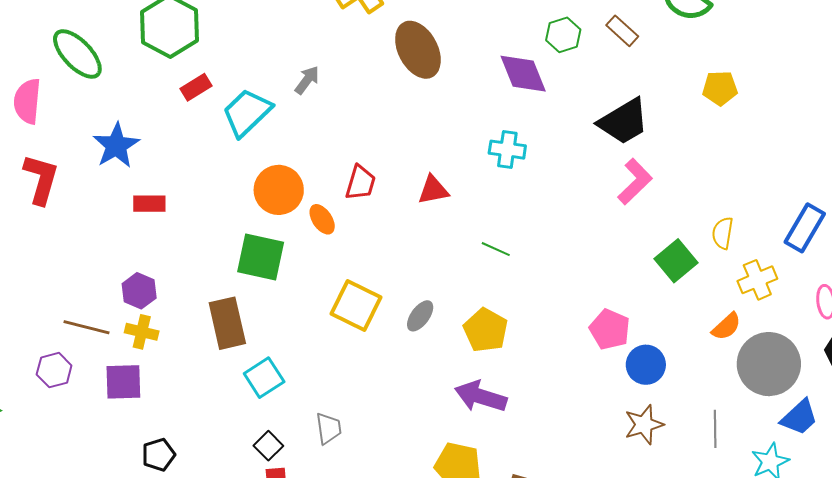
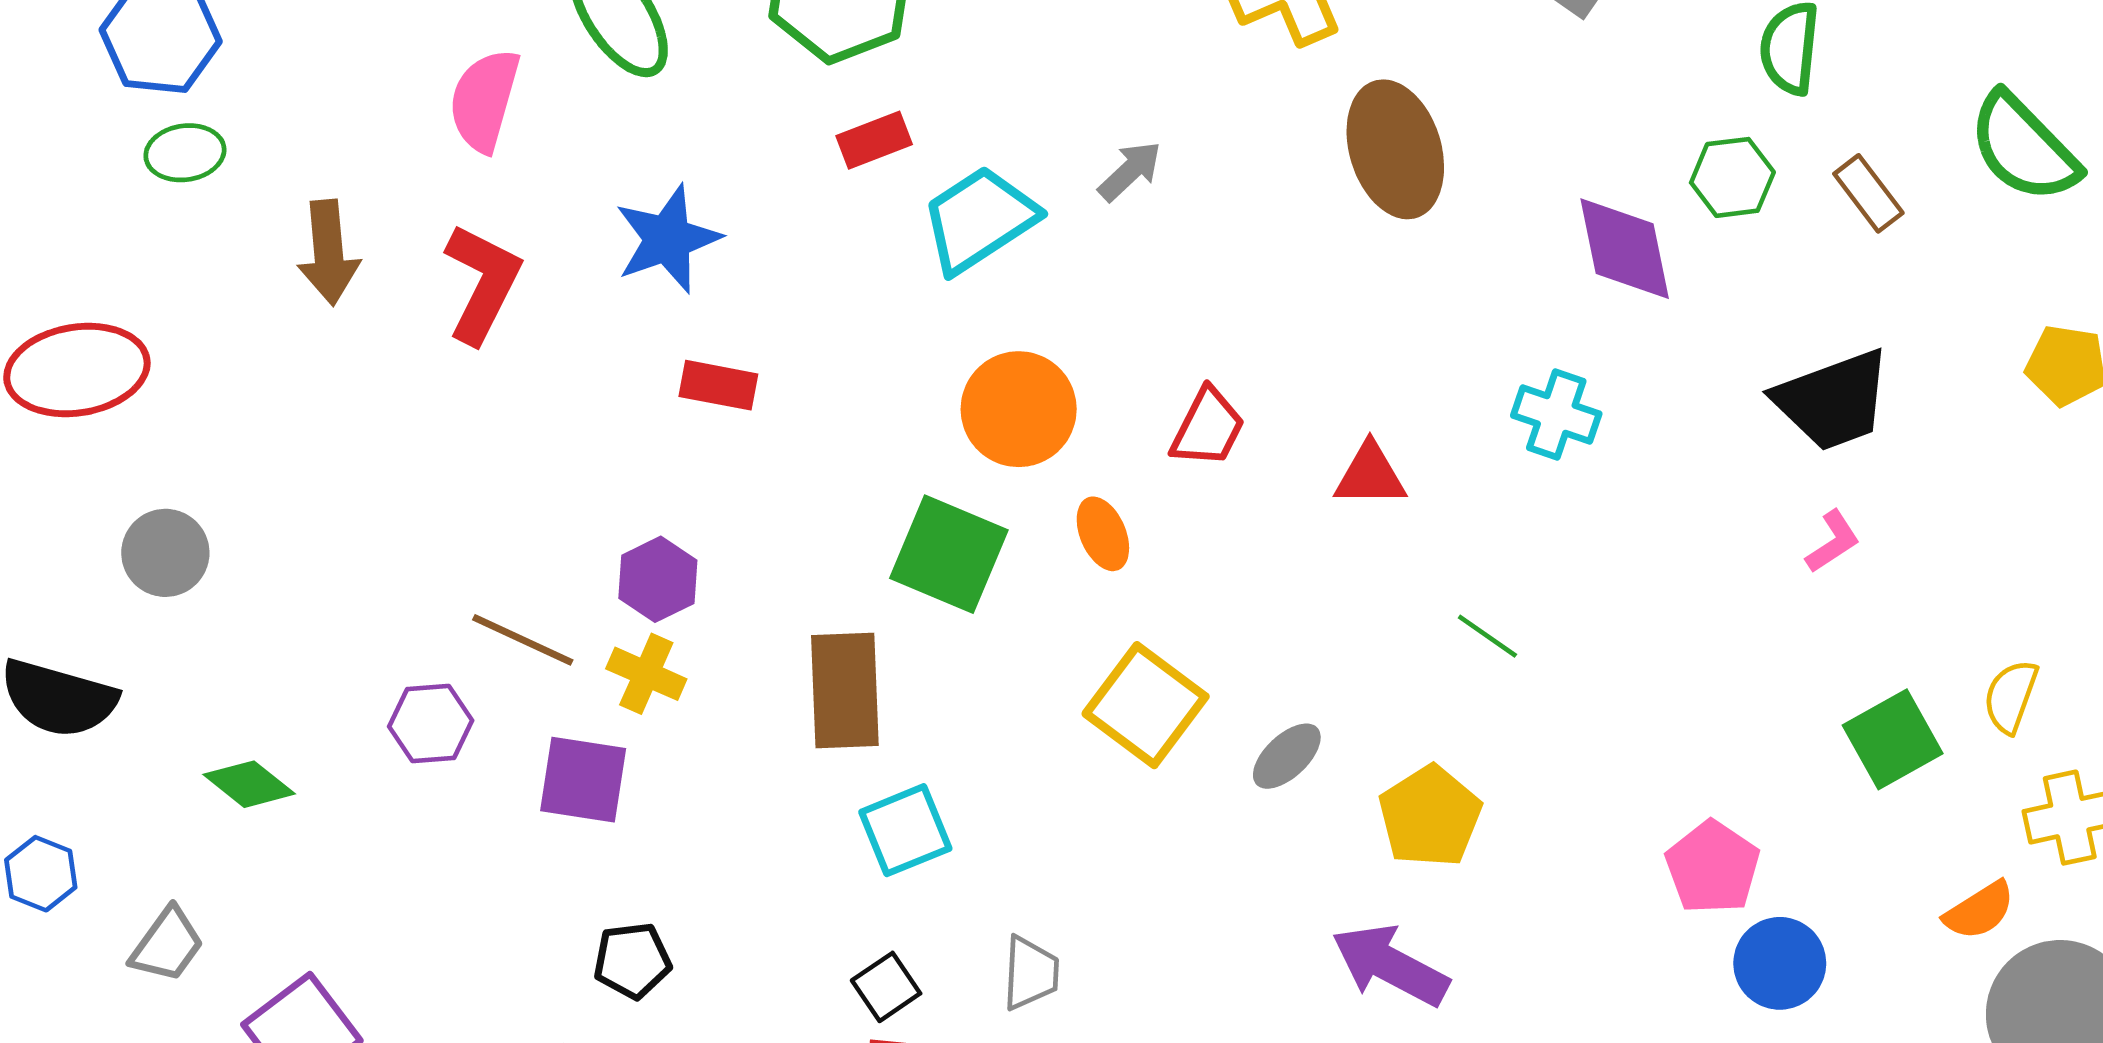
pink L-shape: (635, 182) -> (1833, 542), size x0.6
orange ellipse: (322, 219) -> (1103, 534), moved

